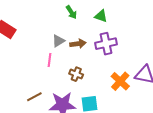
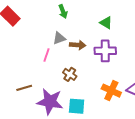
green arrow: (71, 12) -> (63, 11), moved
orange cross: (120, 81) -> (111, 91), turned -30

